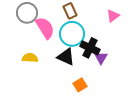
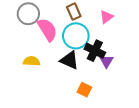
pink triangle: (113, 16) -> (106, 17), moved
orange square: (80, 85) -> (84, 90), turned -32

